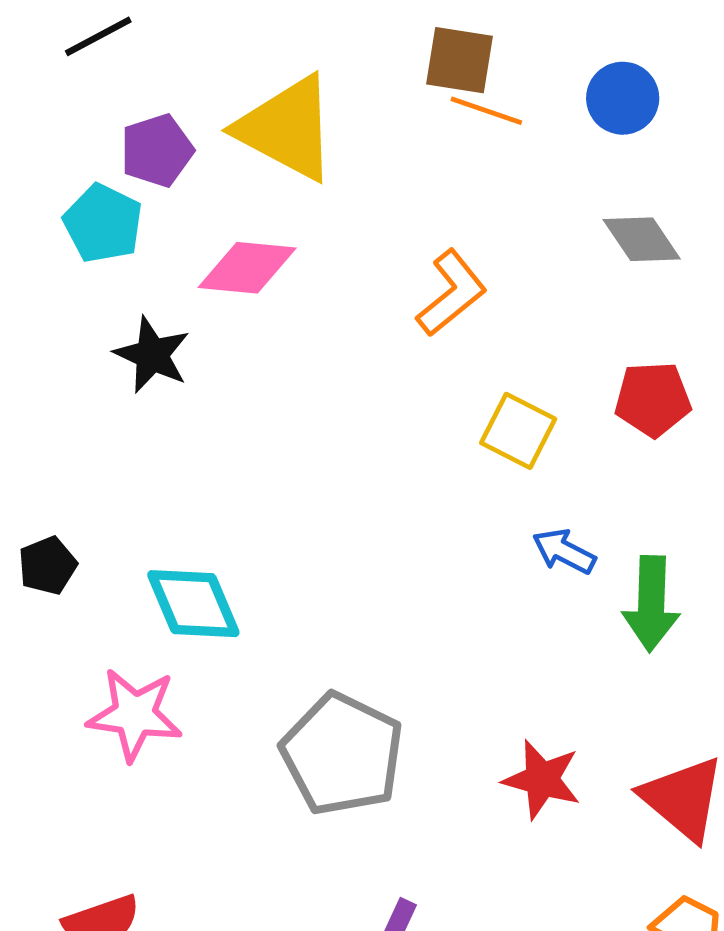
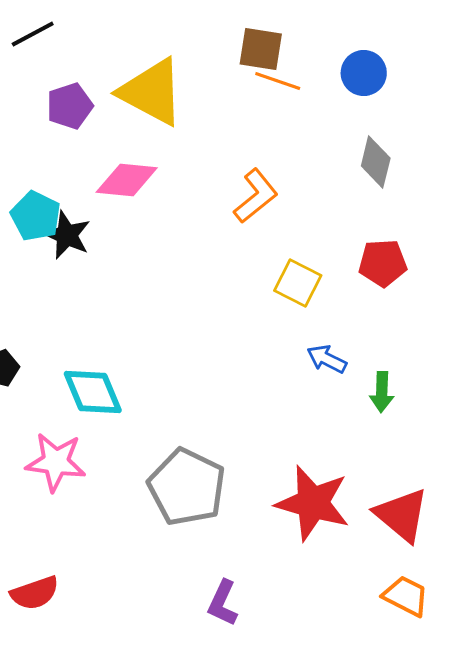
cyan pentagon: (103, 223) -> (36, 216), moved
gray diamond: (642, 239) -> (376, 162), turned 48
green arrow: (651, 604) -> (382, 392), size x0.7
red star: (542, 779) -> (313, 503), size x1.5

